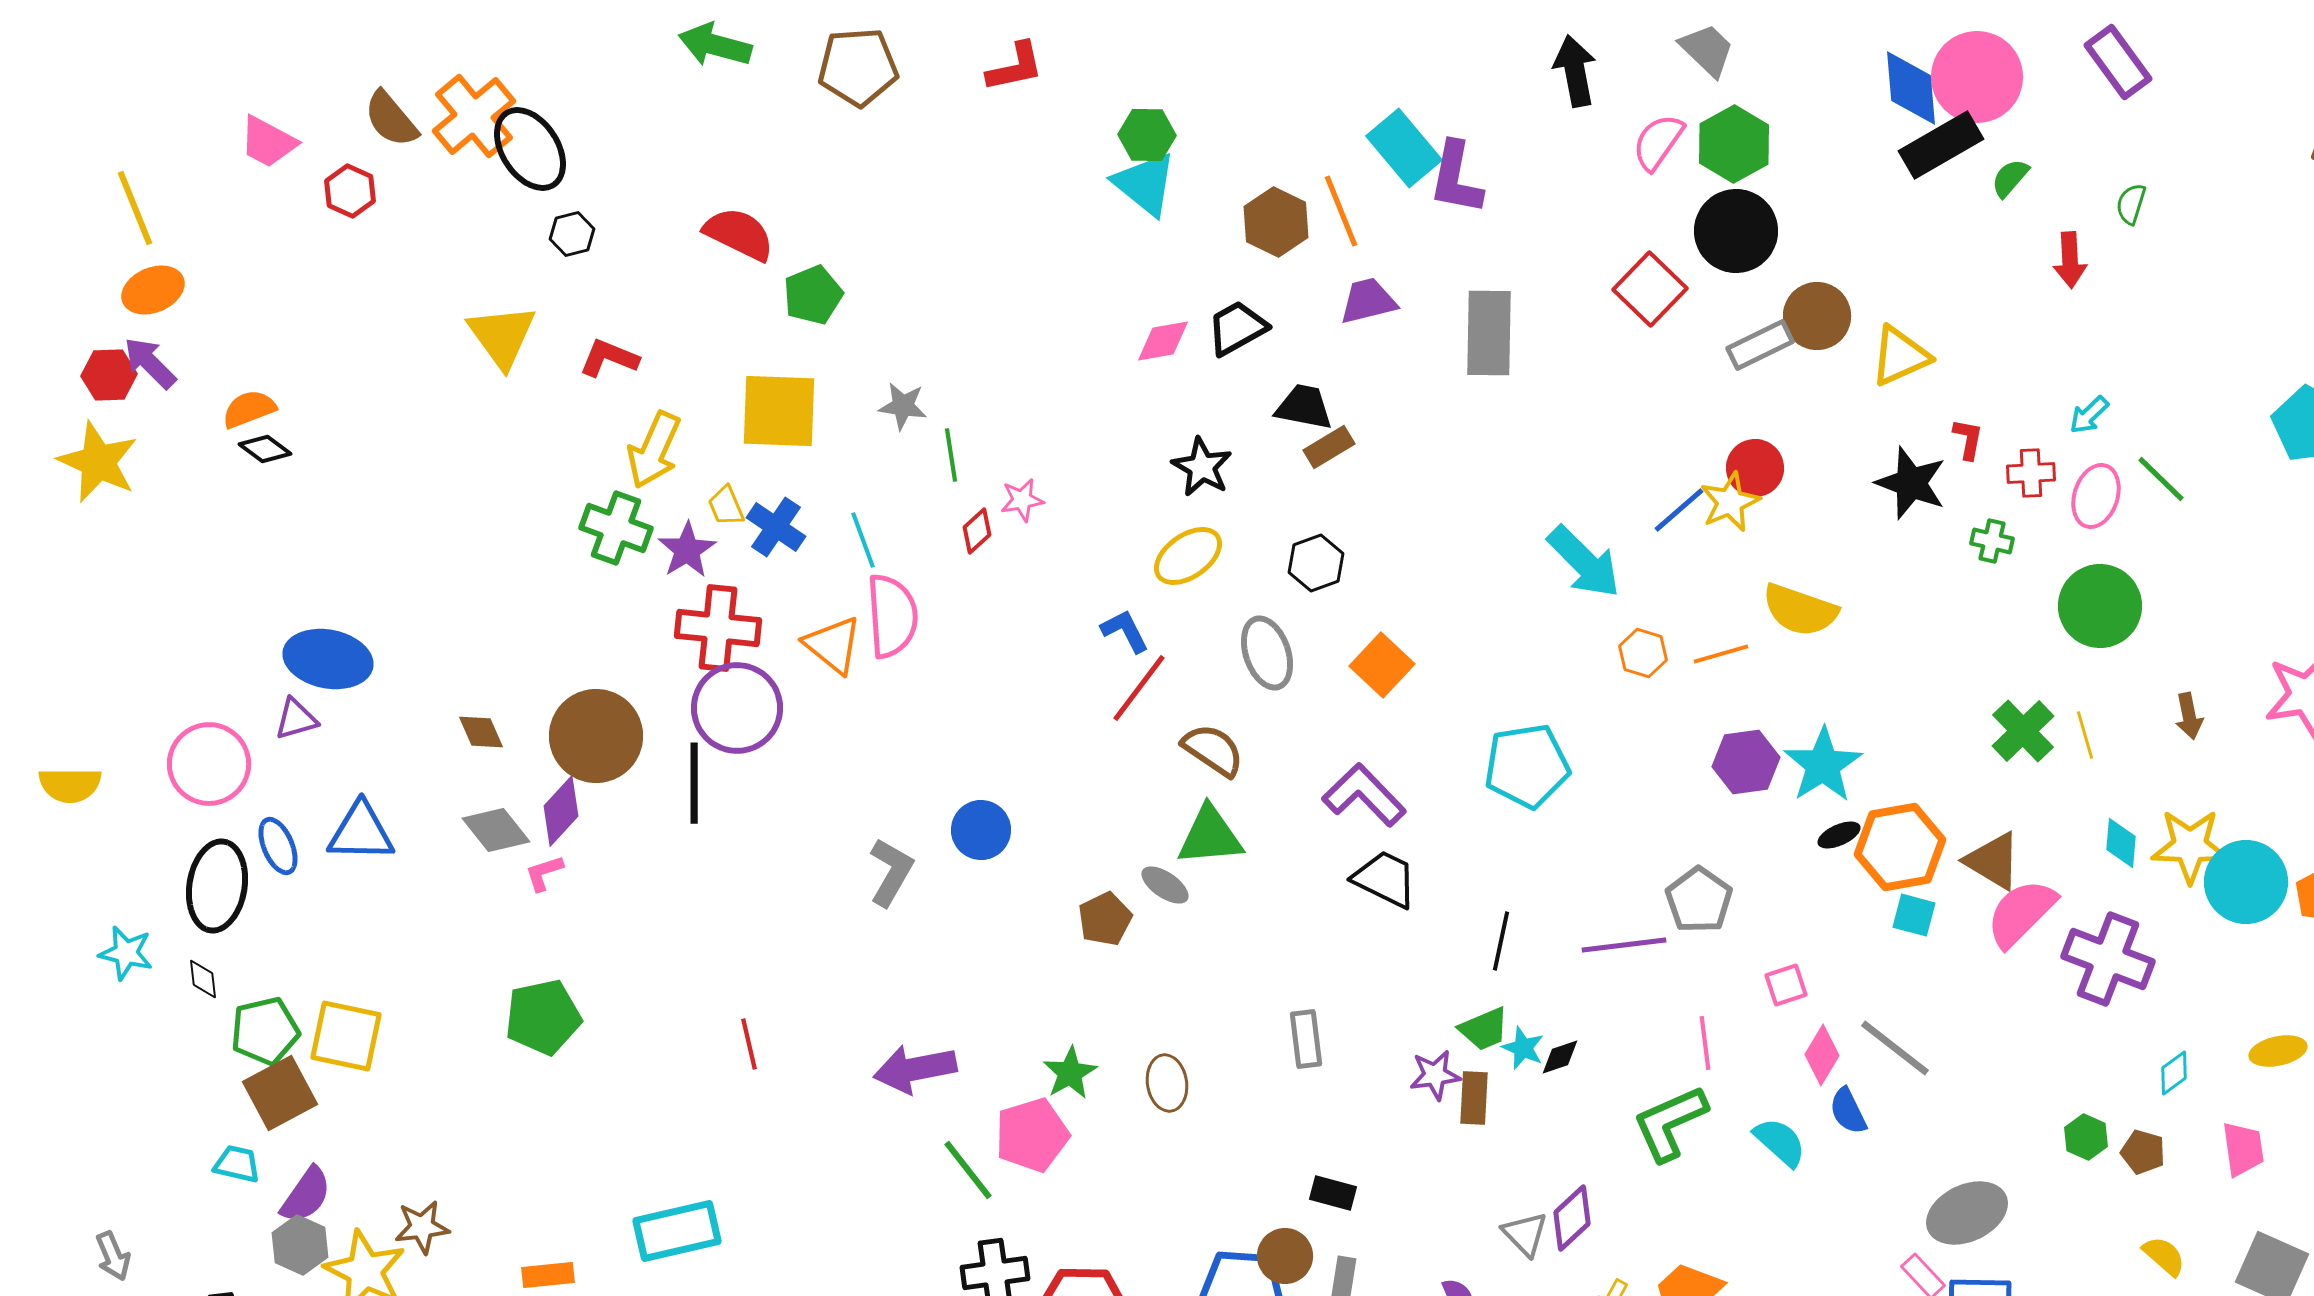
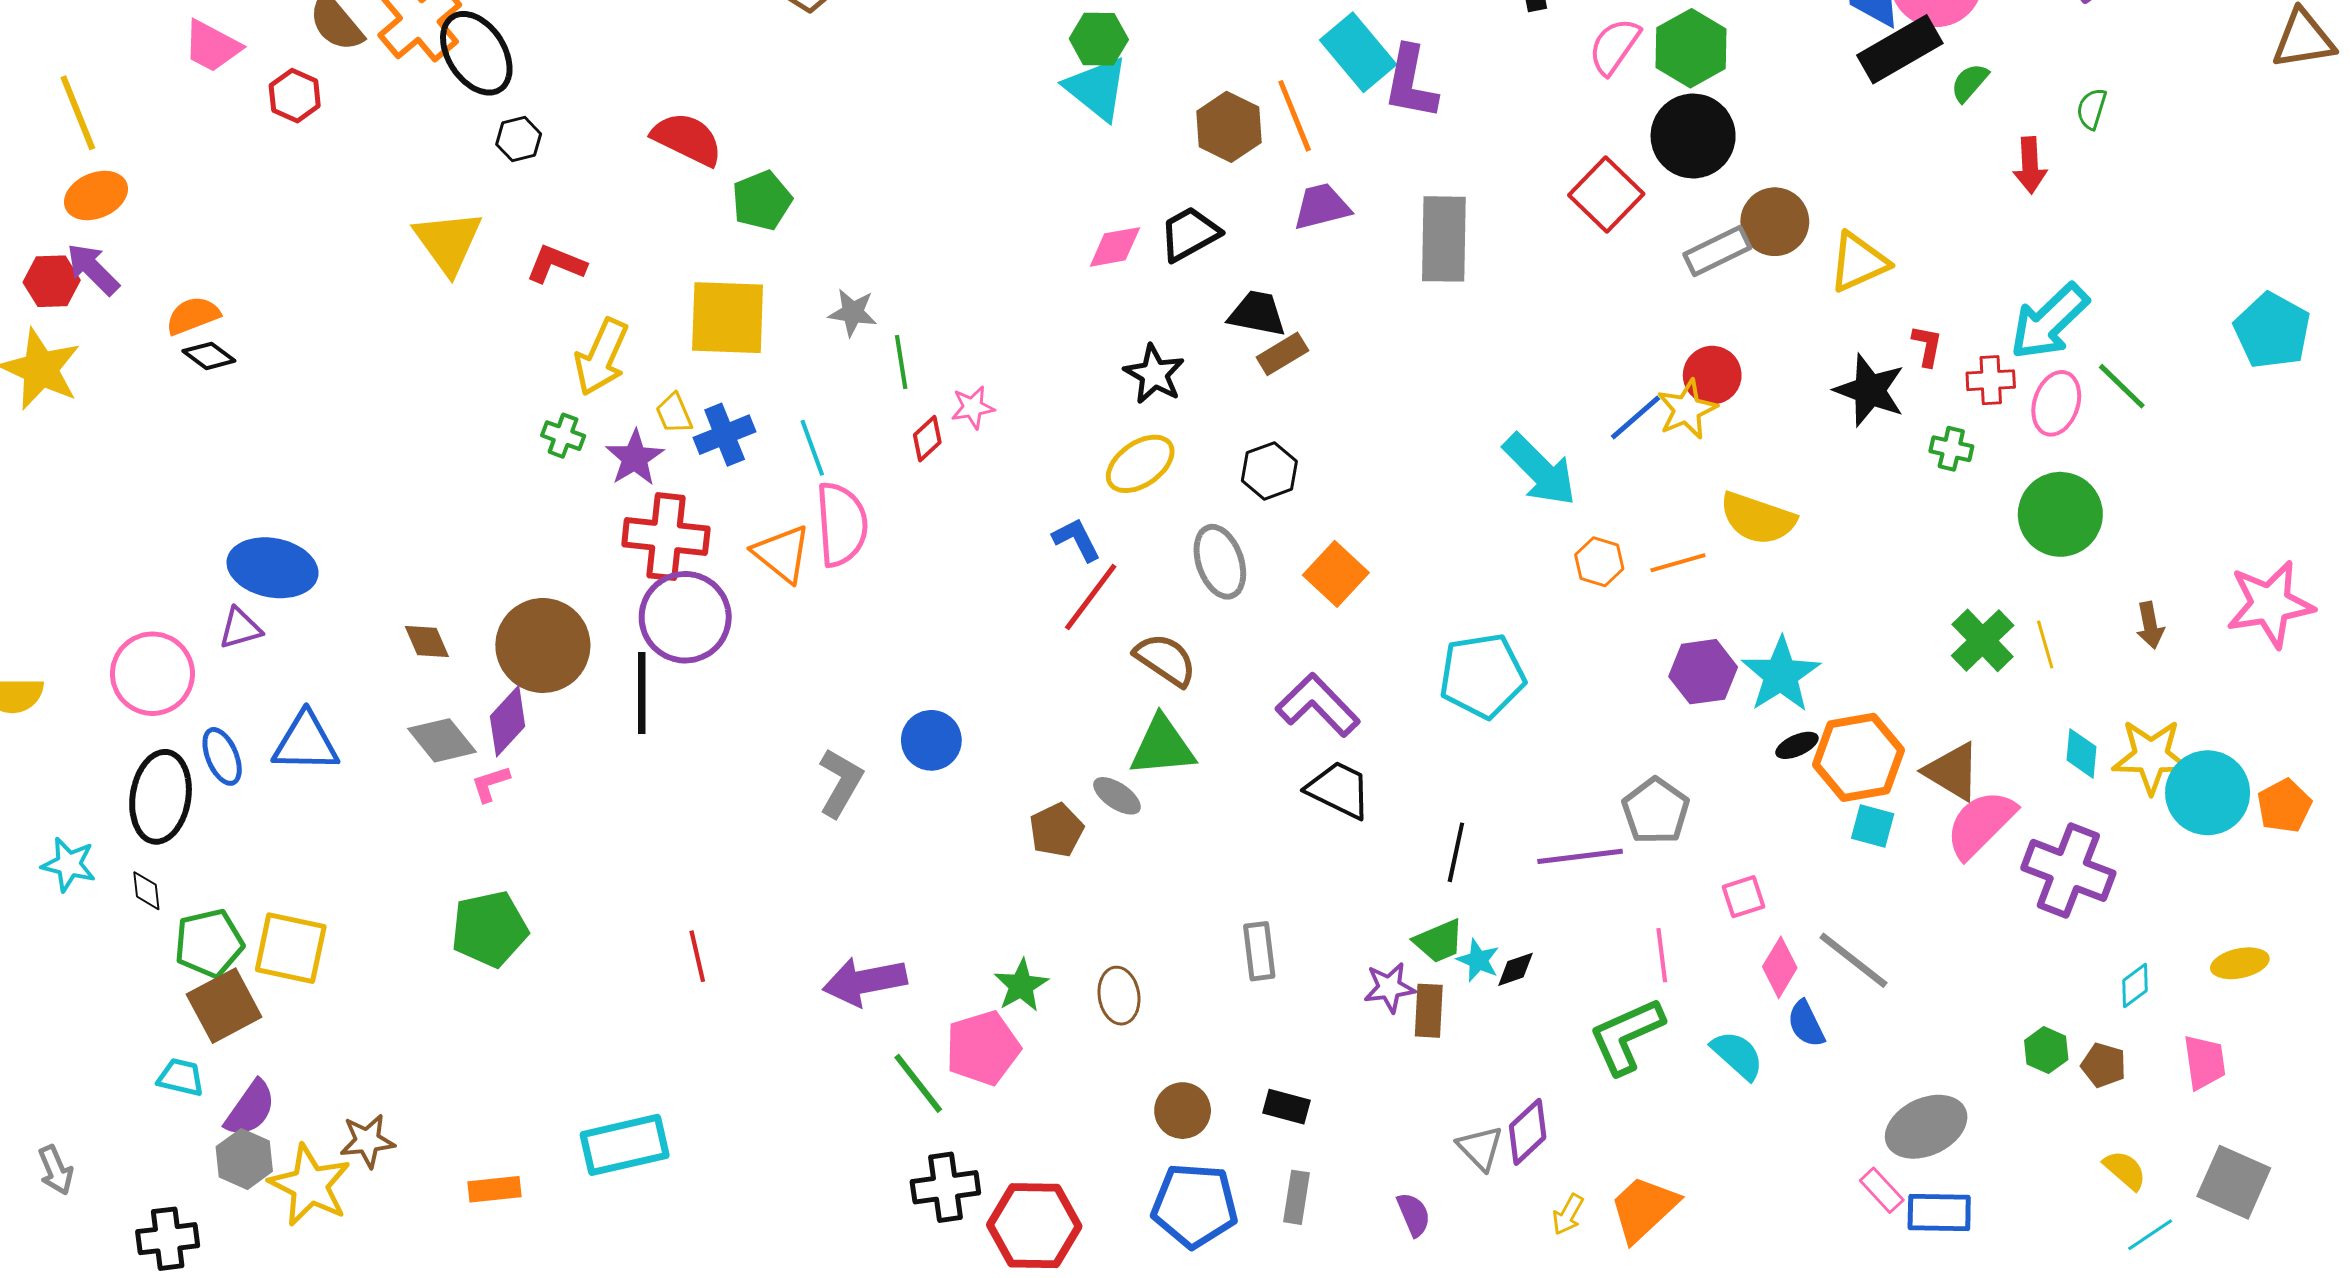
cyan arrow: (2089, 415) -> (2049, 322), size x2.0
blue cross: (776, 527) -> (725, 435), turned 34
green cross: (616, 528) -> (563, 436), size x0.6
brown circle: (1285, 1256) -> (1183, 1111), moved

